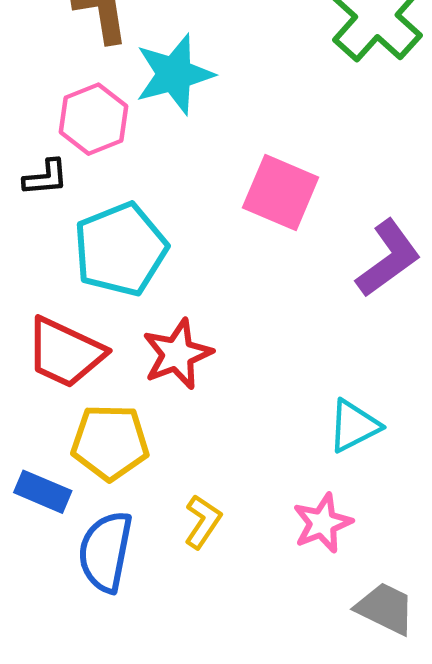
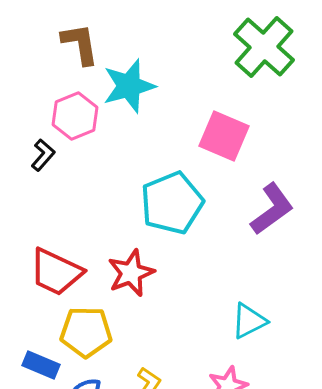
black L-shape: (46, 177) -> (43, 155), turned -44
pink square: (281, 192) -> (224, 136), moved
cyan pentagon: (120, 249) -> (172, 203), moved

